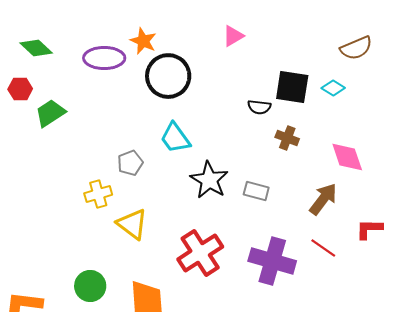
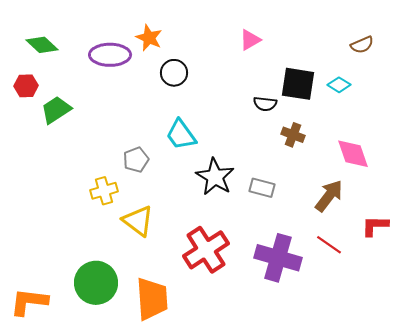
pink triangle: (233, 36) -> (250, 40), moved
brown semicircle: (356, 48) -> (362, 45), size x0.7
black circle: (168, 76) -> (174, 73), size x0.6
green circle: (90, 286) -> (96, 283), size x1.4

